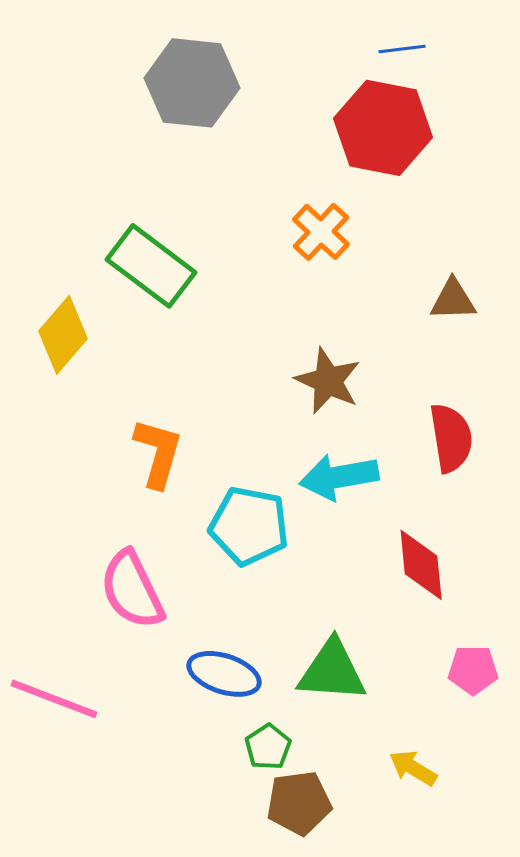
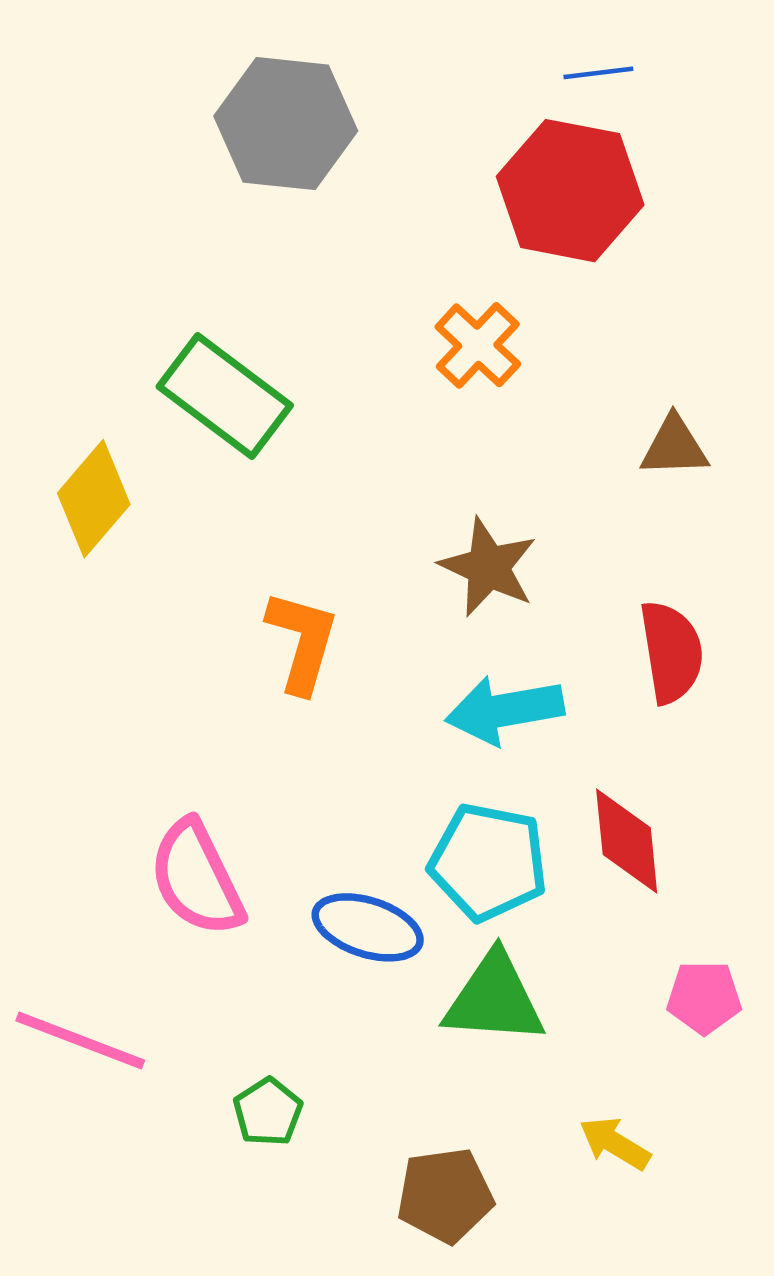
orange L-shape: (158, 453) -> (302, 642), moved
cyan pentagon: (249, 526) -> (488, 862), moved
blue ellipse: (224, 674) -> (368, 927), moved
green pentagon: (268, 747) -> (268, 1112), moved

